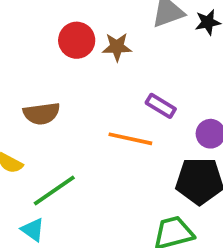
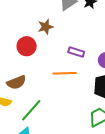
red circle: (77, 40) -> (27, 46), moved
brown semicircle: (41, 114) -> (16, 82), moved

